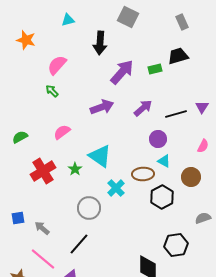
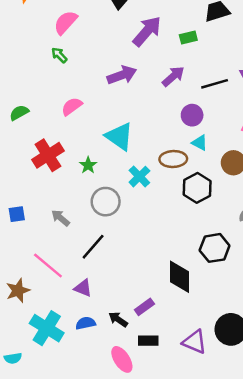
green rectangle: (155, 69) -> (188, 37), moved
green star: (75, 169) -> (88, 165), moved
gray arrow: (42, 228) -> (61, 218), moved

